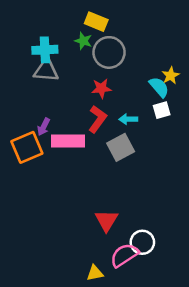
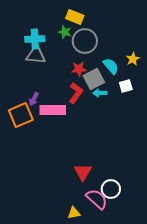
cyan semicircle: (159, 87) -> (111, 66), moved
gray square: (121, 147) -> (94, 79), moved
pink semicircle: (124, 255) -> (97, 199), turned 75

